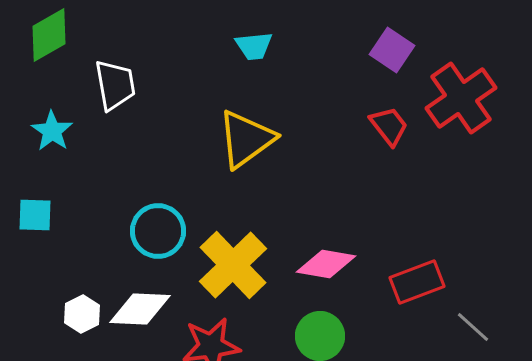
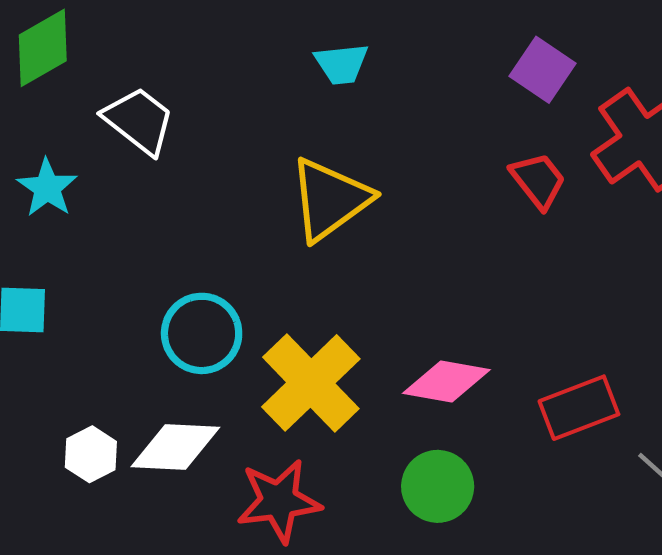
white trapezoid: (115, 85) -> (139, 121), turned -42

